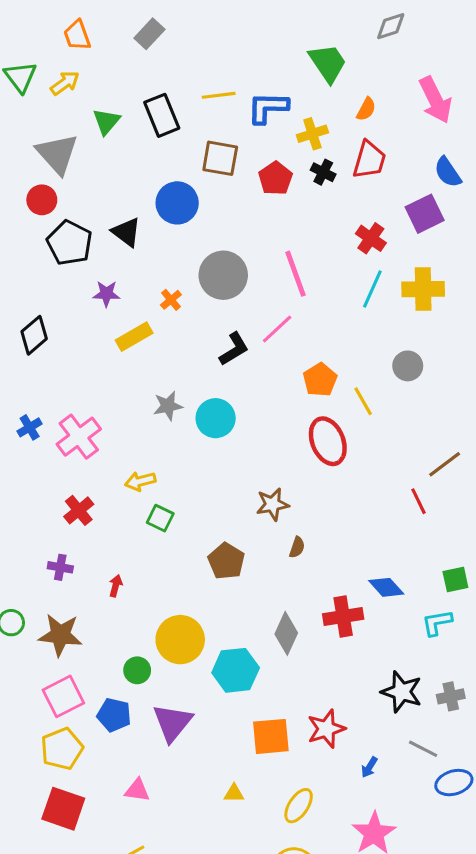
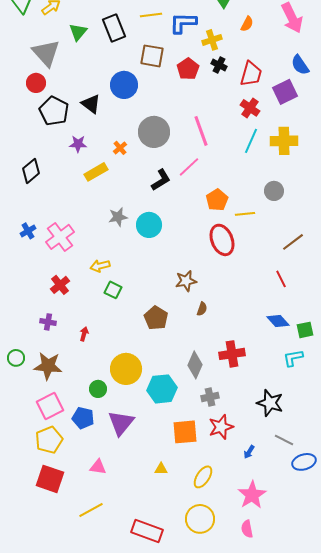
red trapezoid: (369, 160) -> (251, 74), moved
yellow line: (363, 401) -> (245, 214), turned -66
brown line: (445, 464) -> (293, 242), moved
blue diamond: (386, 587) -> (278, 321), moved
gray cross: (451, 696) -> (210, 397), moved

